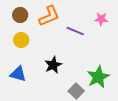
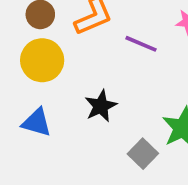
yellow circle: (21, 40) -> (42, 60), size x1.5

